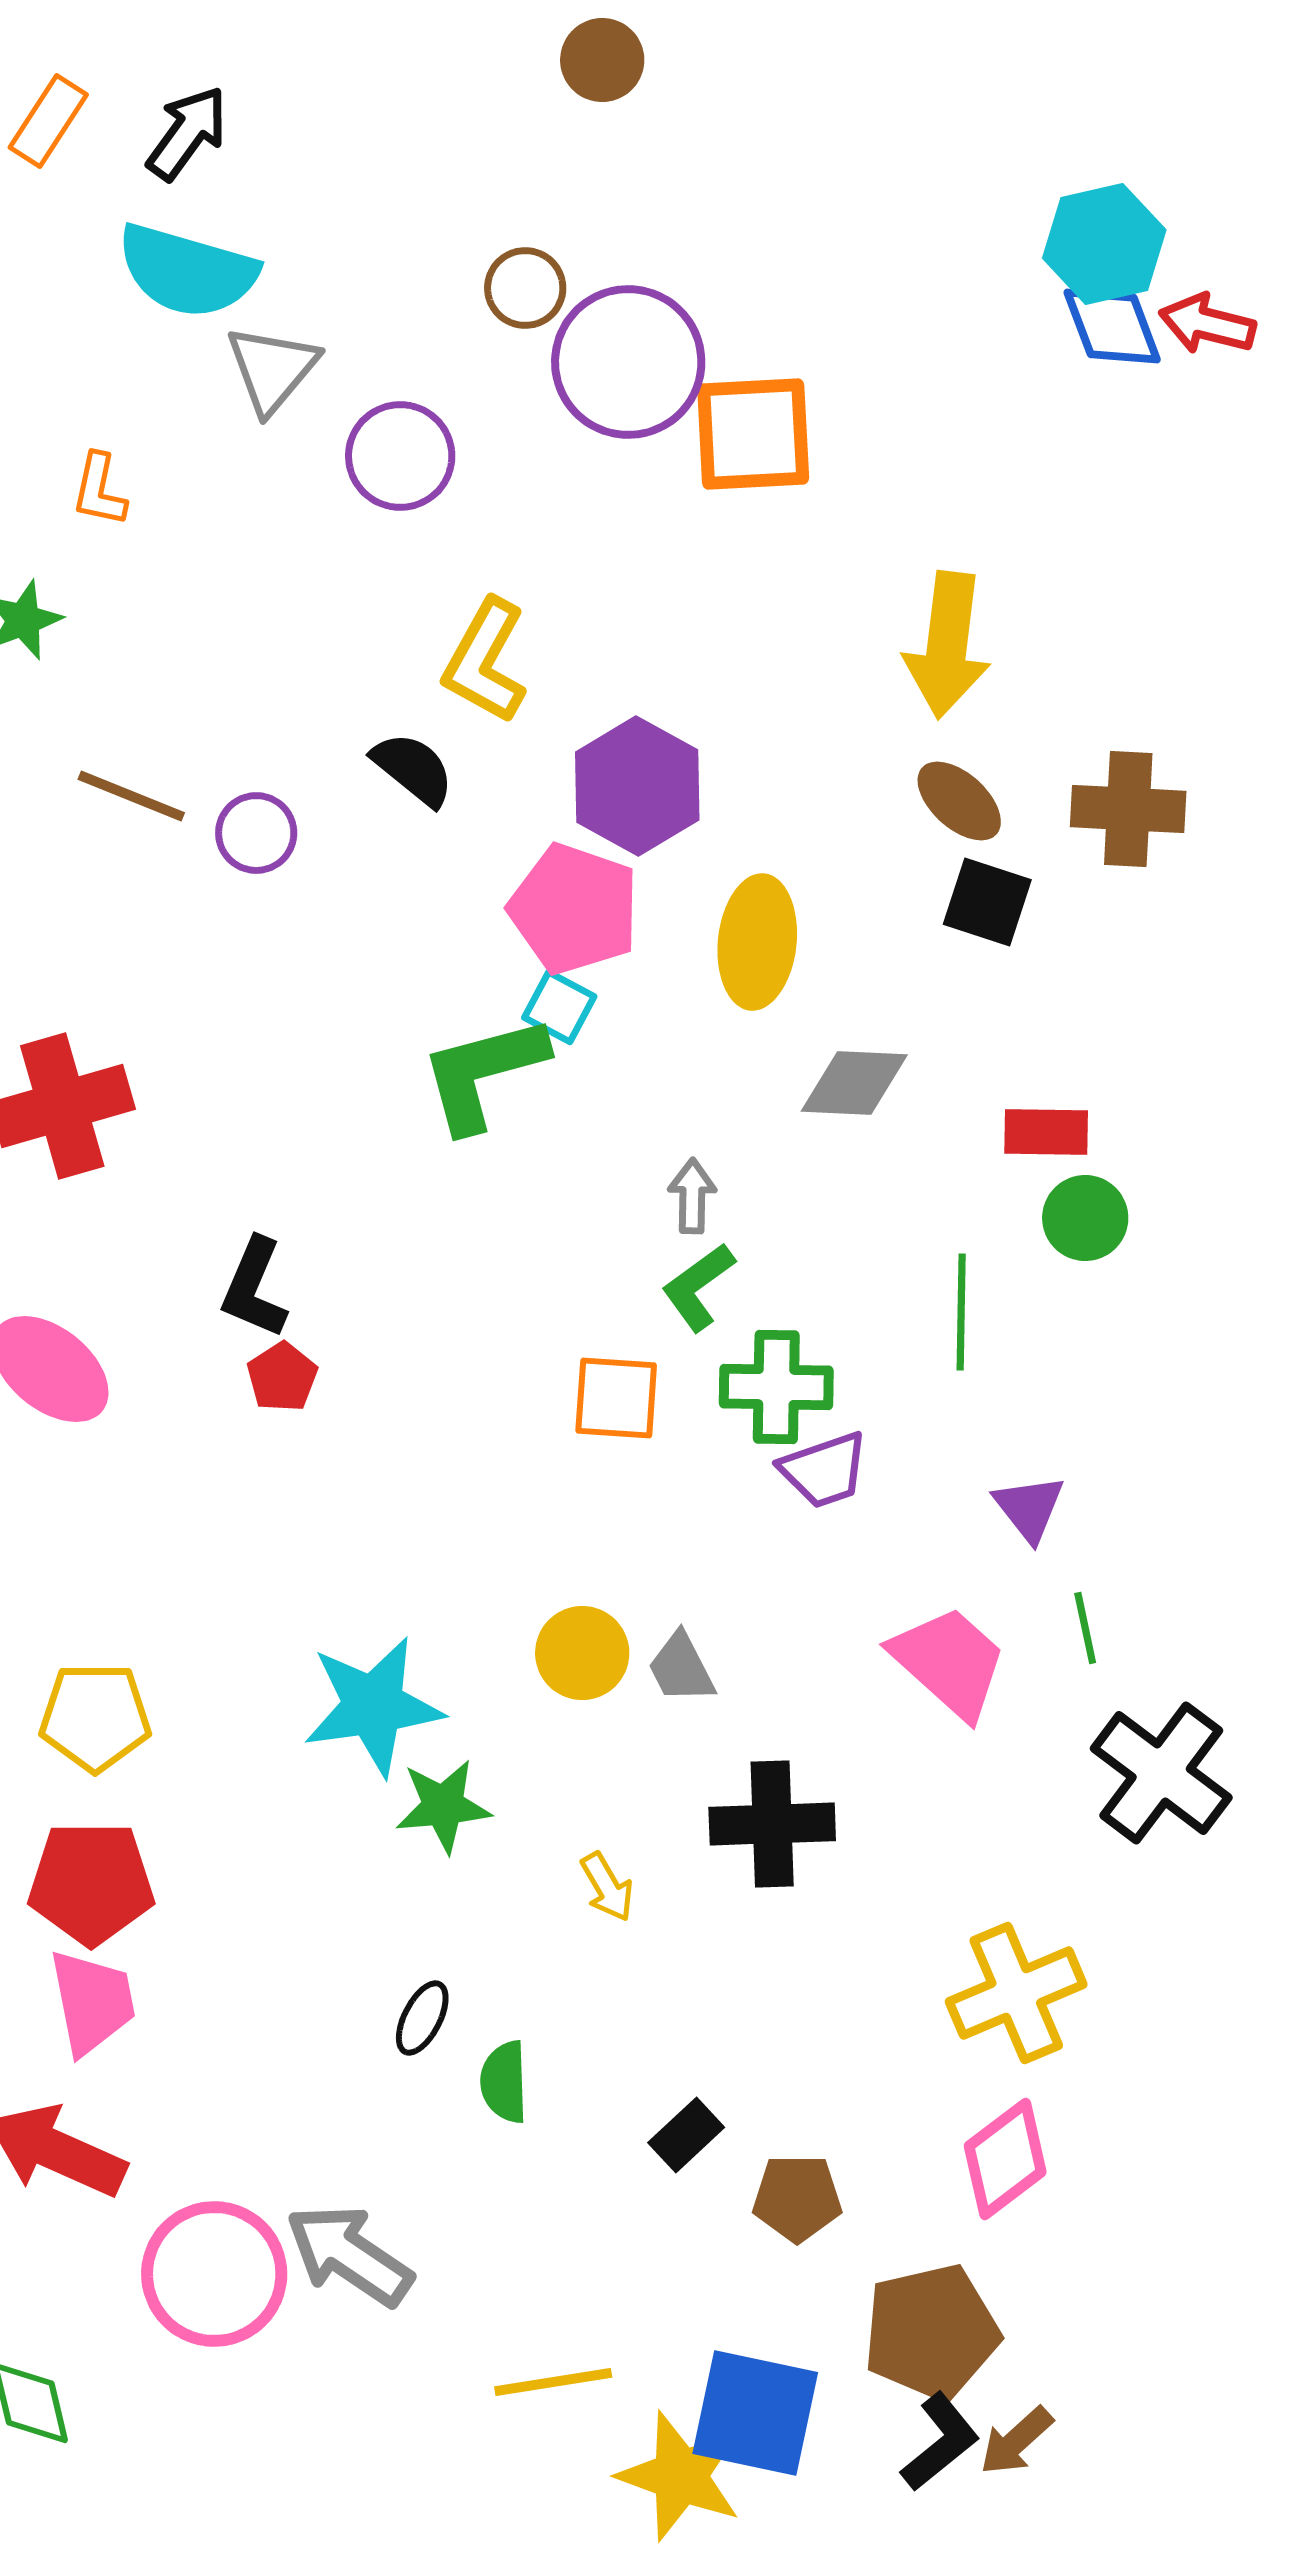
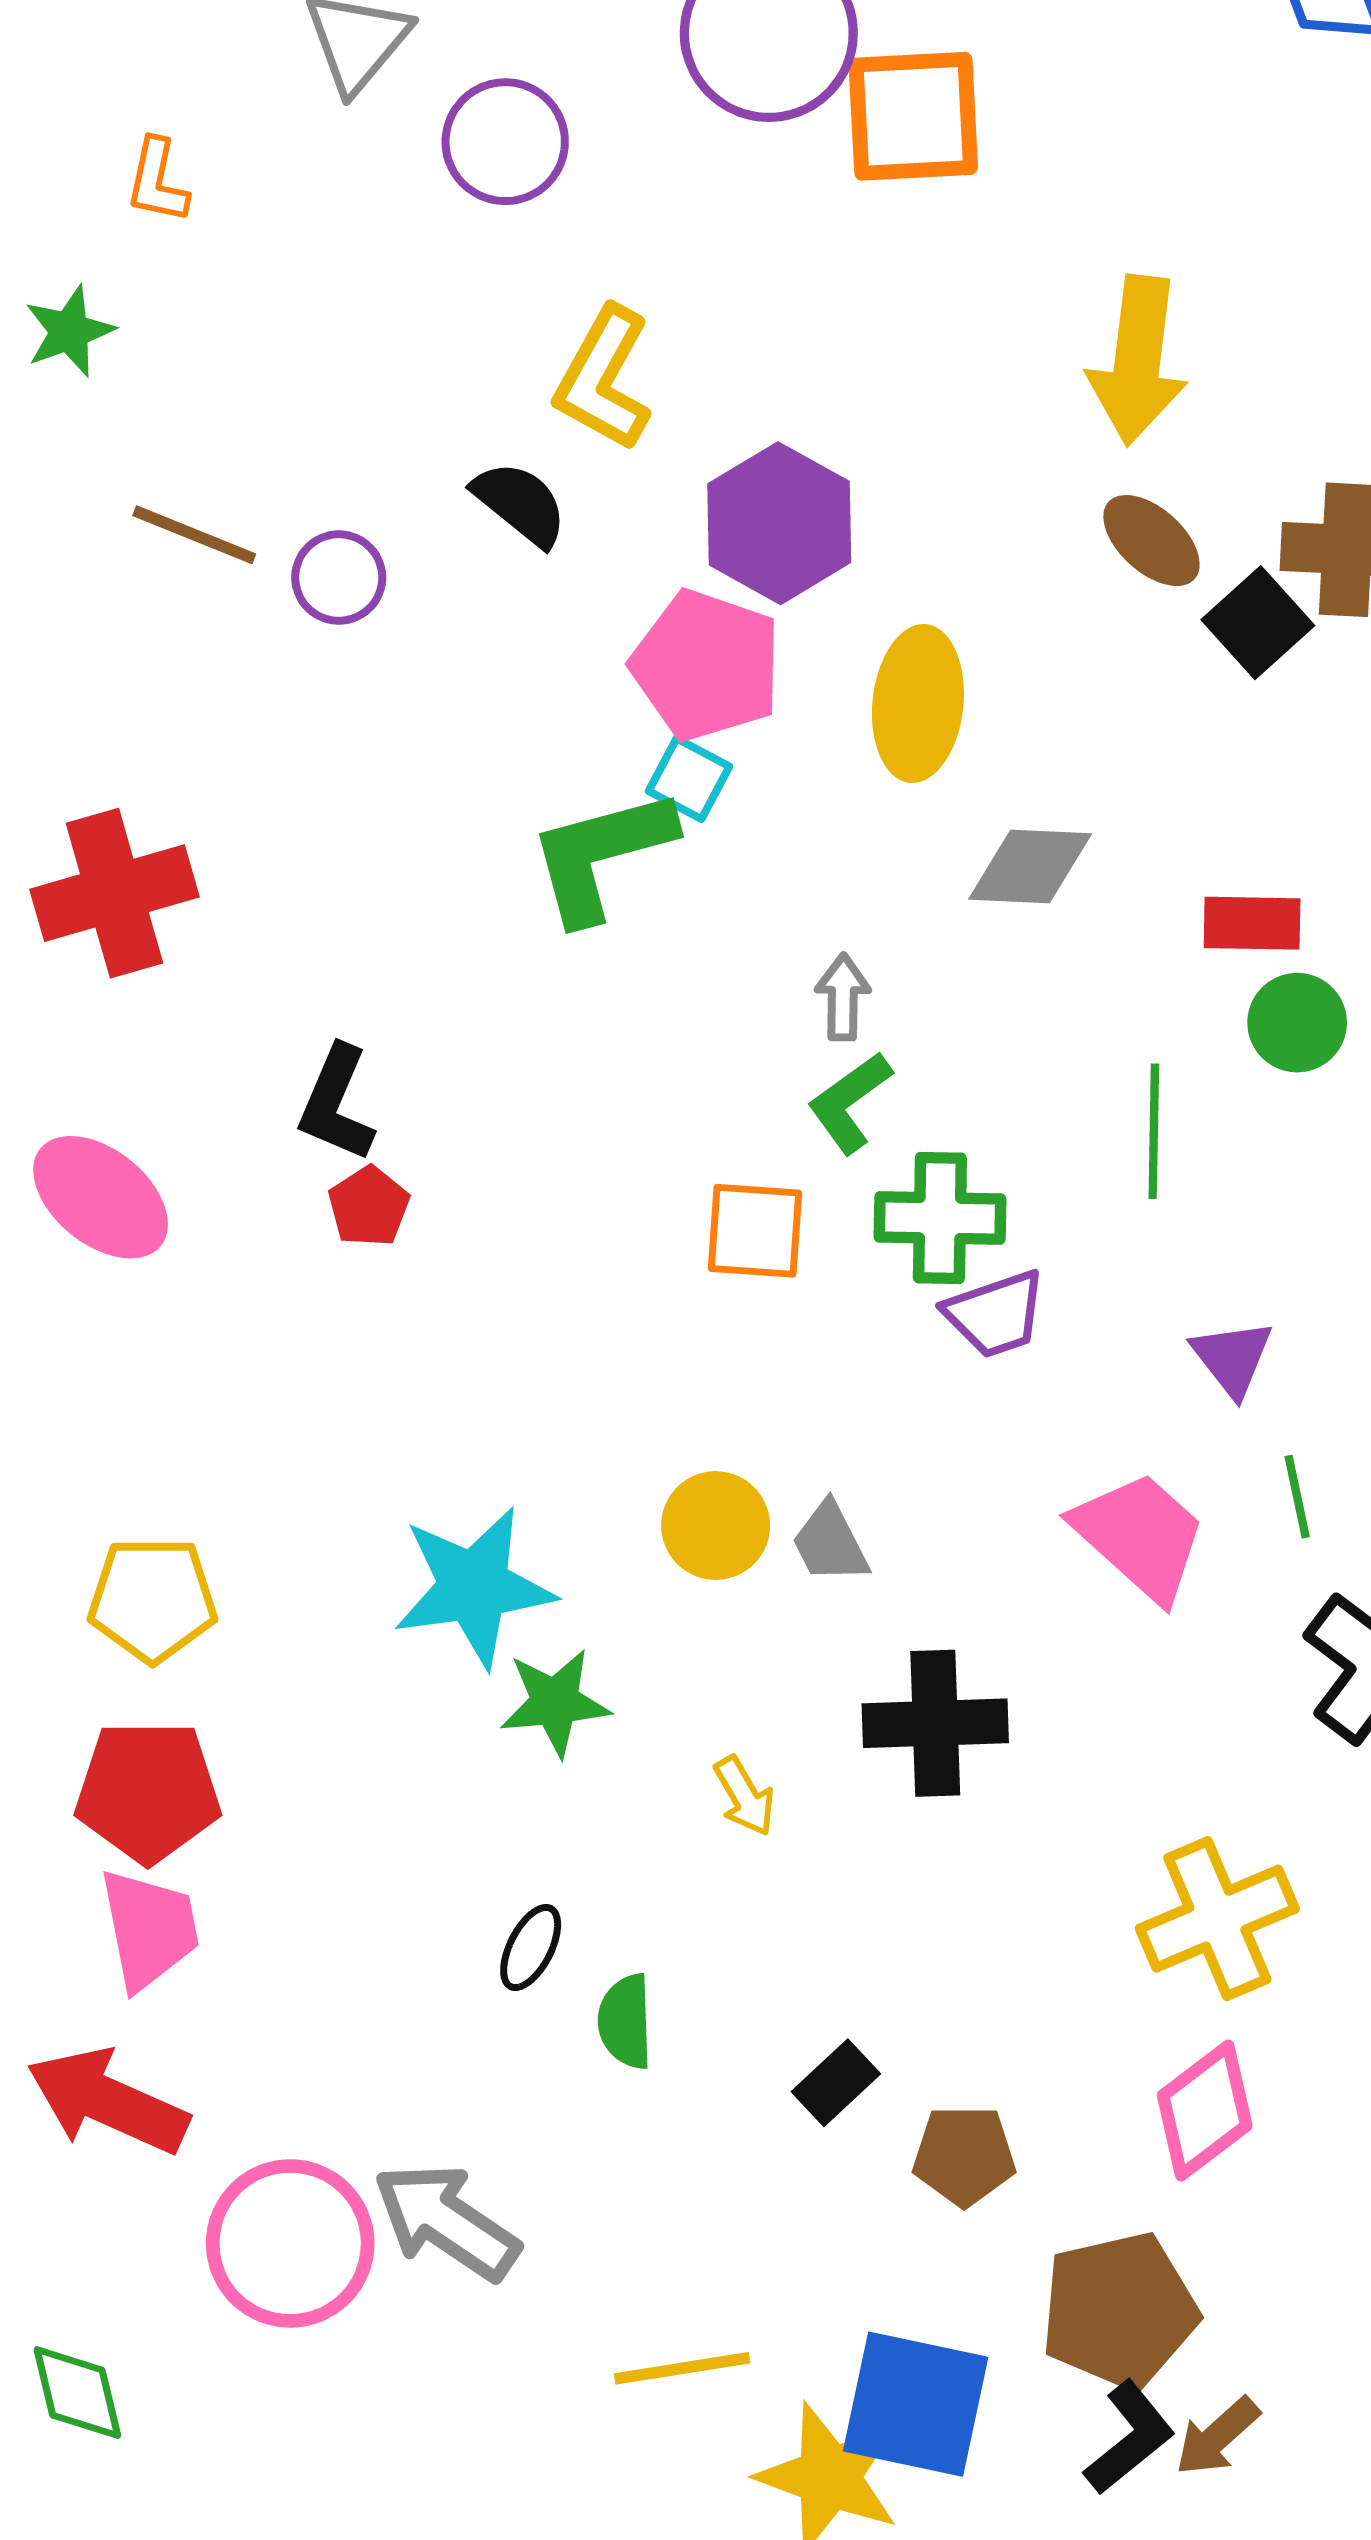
black square: (987, 902) -> (1258, 623), moved, turned 30

